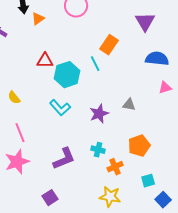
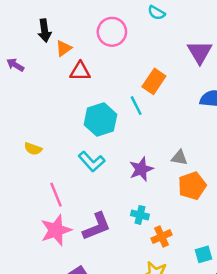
red triangle: (45, 61) -> (80, 71), moved
yellow semicircle: (14, 98) -> (33, 149), turned -32
pink line: (20, 133) -> (56, 195), moved
orange pentagon: (139, 146) -> (192, 186), moved
pink star: (17, 162) -> (56, 230), moved

